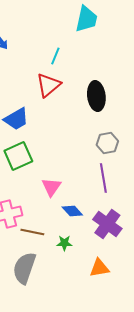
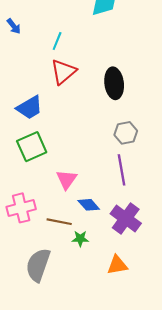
cyan line: (55, 56) -> (57, 41), moved
brown line: (32, 232) -> (59, 222), moved

